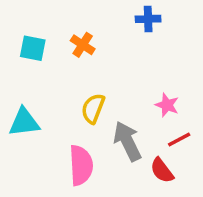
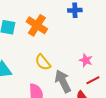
orange cross: (83, 45) -> (37, 25), size x1.5
yellow semicircle: (93, 108) -> (43, 62), turned -60

